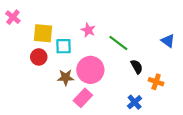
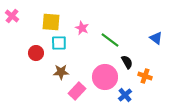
yellow square: (43, 33) -> (51, 22), moved
pink circle: (90, 70) -> (105, 77), moved

